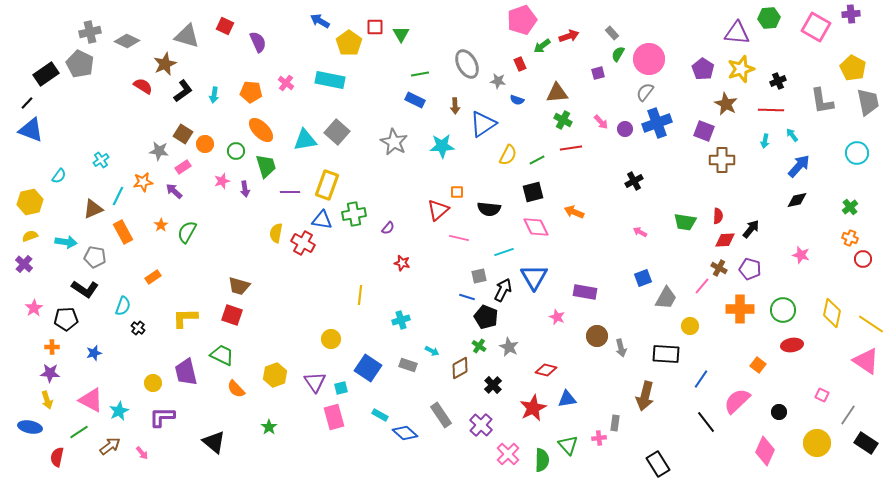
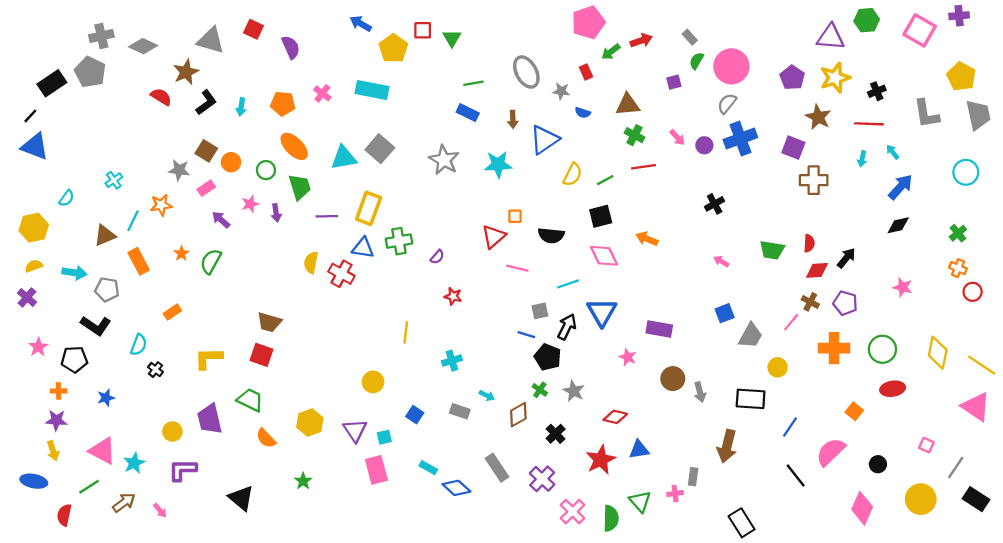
purple arrow: (174, 191) -> (221, 220), moved
blue square: (368, 368) -> (415, 415), size x0.6

